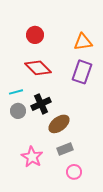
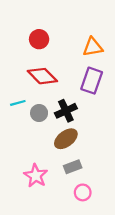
black cross: (41, 104) -> (66, 111), moved
gray circle: (18, 111) -> (39, 113), moved

